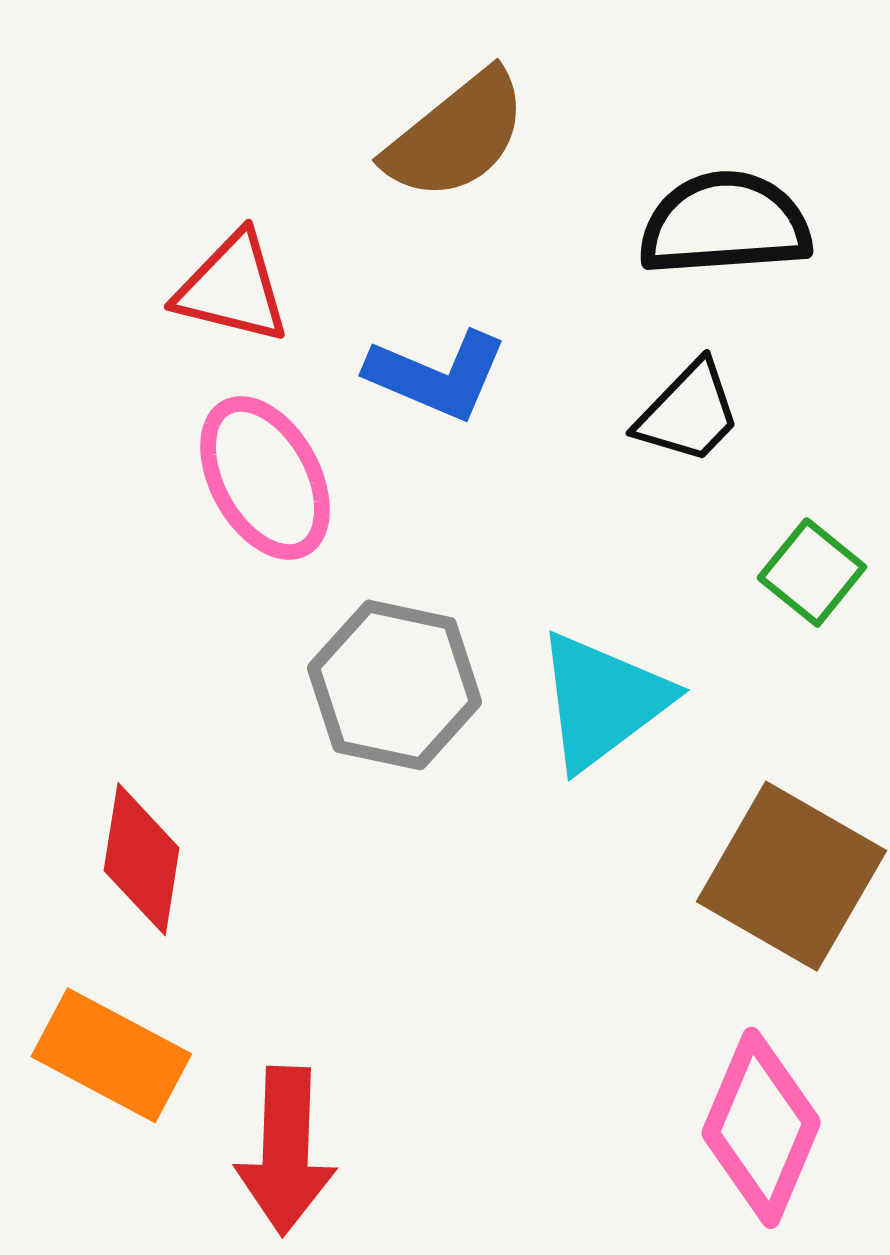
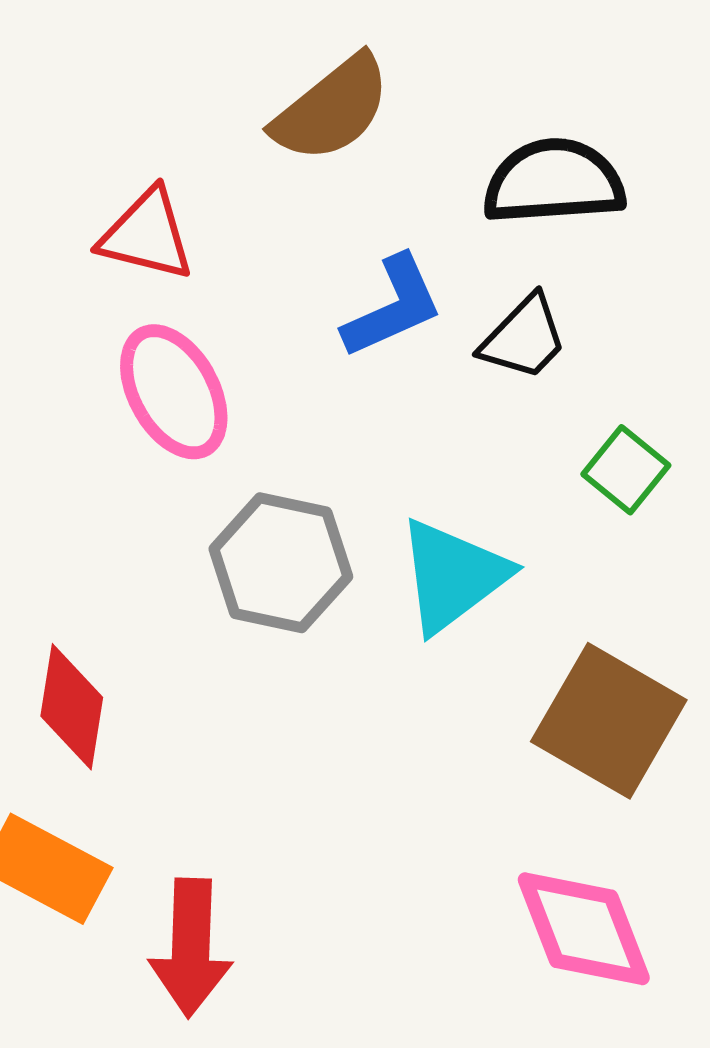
blue L-shape: (437, 375) -> (393, 307), moved, turned -47
pink diamond: (761, 1128) -> (584, 929), turned -44

